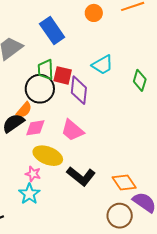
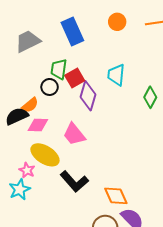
cyan trapezoid: (102, 65) -> (116, 75), turned 115
red square: (63, 75) -> (75, 78), turned 36
black circle: (40, 89) -> (50, 87), size x0.6

